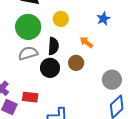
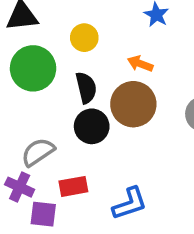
gray semicircle: (28, 53) -> (38, 152), moved
brown circle: (76, 63) -> (133, 104), size x1.6

